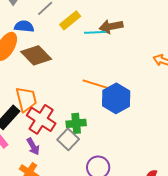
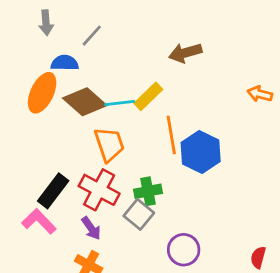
yellow rectangle: (70, 20) -> (148, 96), moved
cyan line: (95, 32) -> (120, 103), moved
orange line: (96, 84) -> (171, 135), turned 68
orange trapezoid: (26, 99) -> (109, 144), moved

